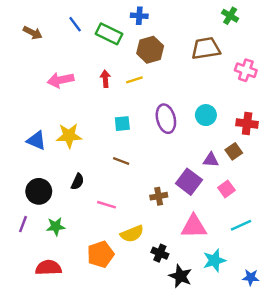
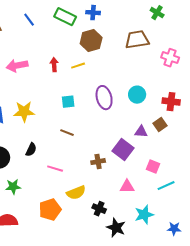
blue cross: (139, 16) -> (93, 13), moved
green rectangle: (109, 34) -> (65, 17), moved
pink square: (226, 189) -> (153, 167), moved, turned -32
pink triangle: (194, 226) -> (127, 187), size x0.7

